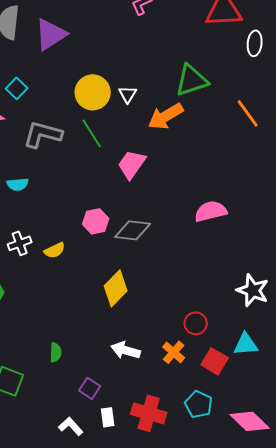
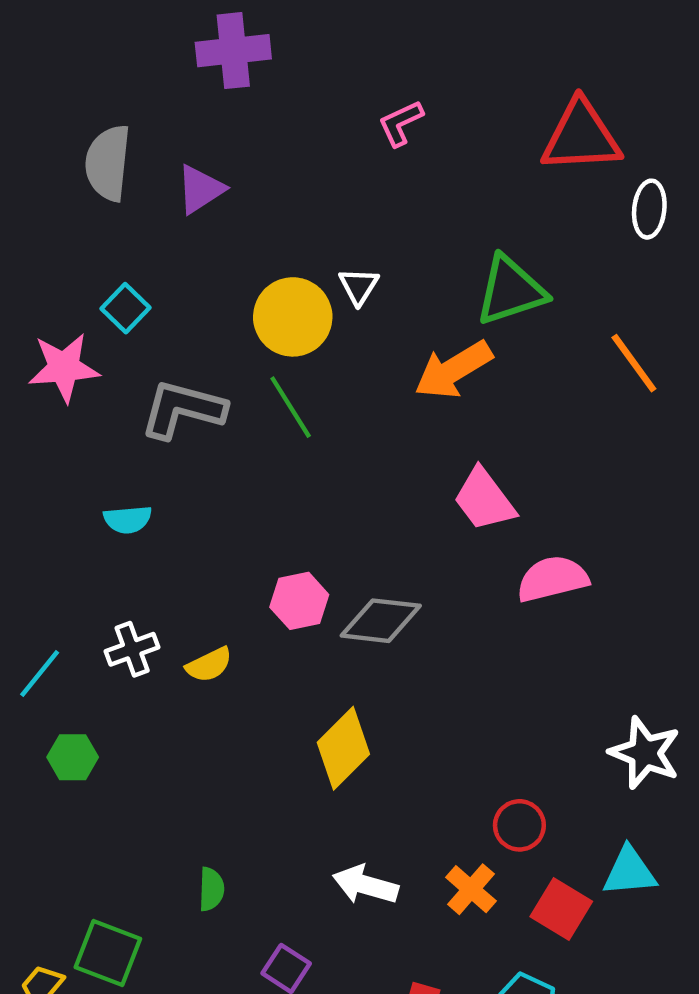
purple triangle: (51, 34) -> (200, 189), size x0.7
white triangle: (128, 94) -> (359, 286), moved
pink trapezoid: (132, 164) -> (484, 500), moved, turned -72

